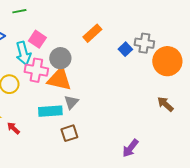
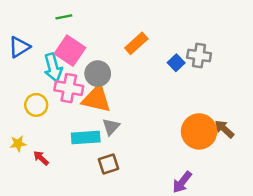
green line: (19, 11) -> (64, 17), moved
pink square: (37, 39) -> (70, 51), size x1.4
orange circle: (167, 61) -> (199, 131), moved

